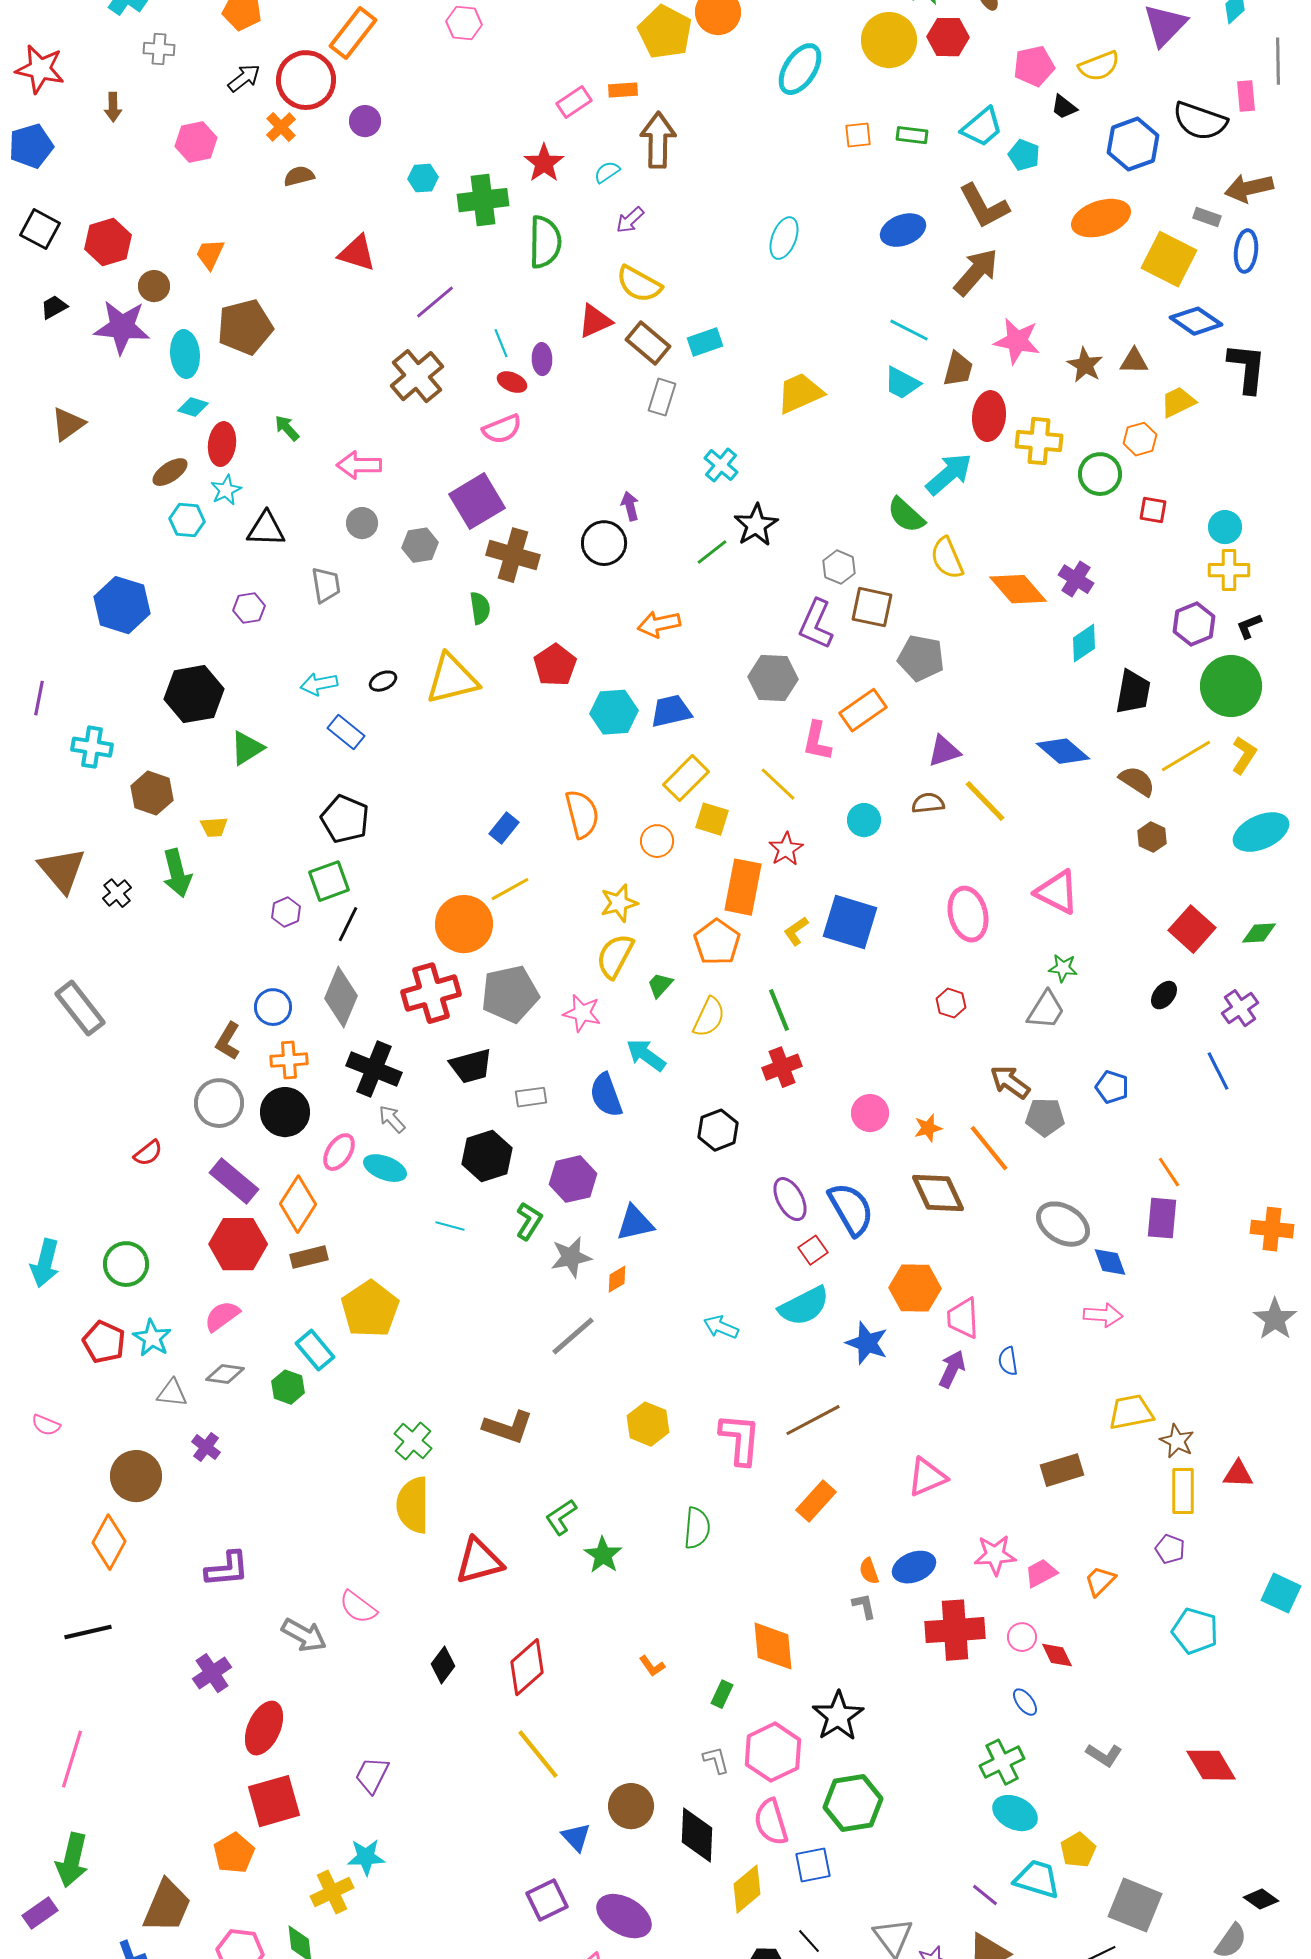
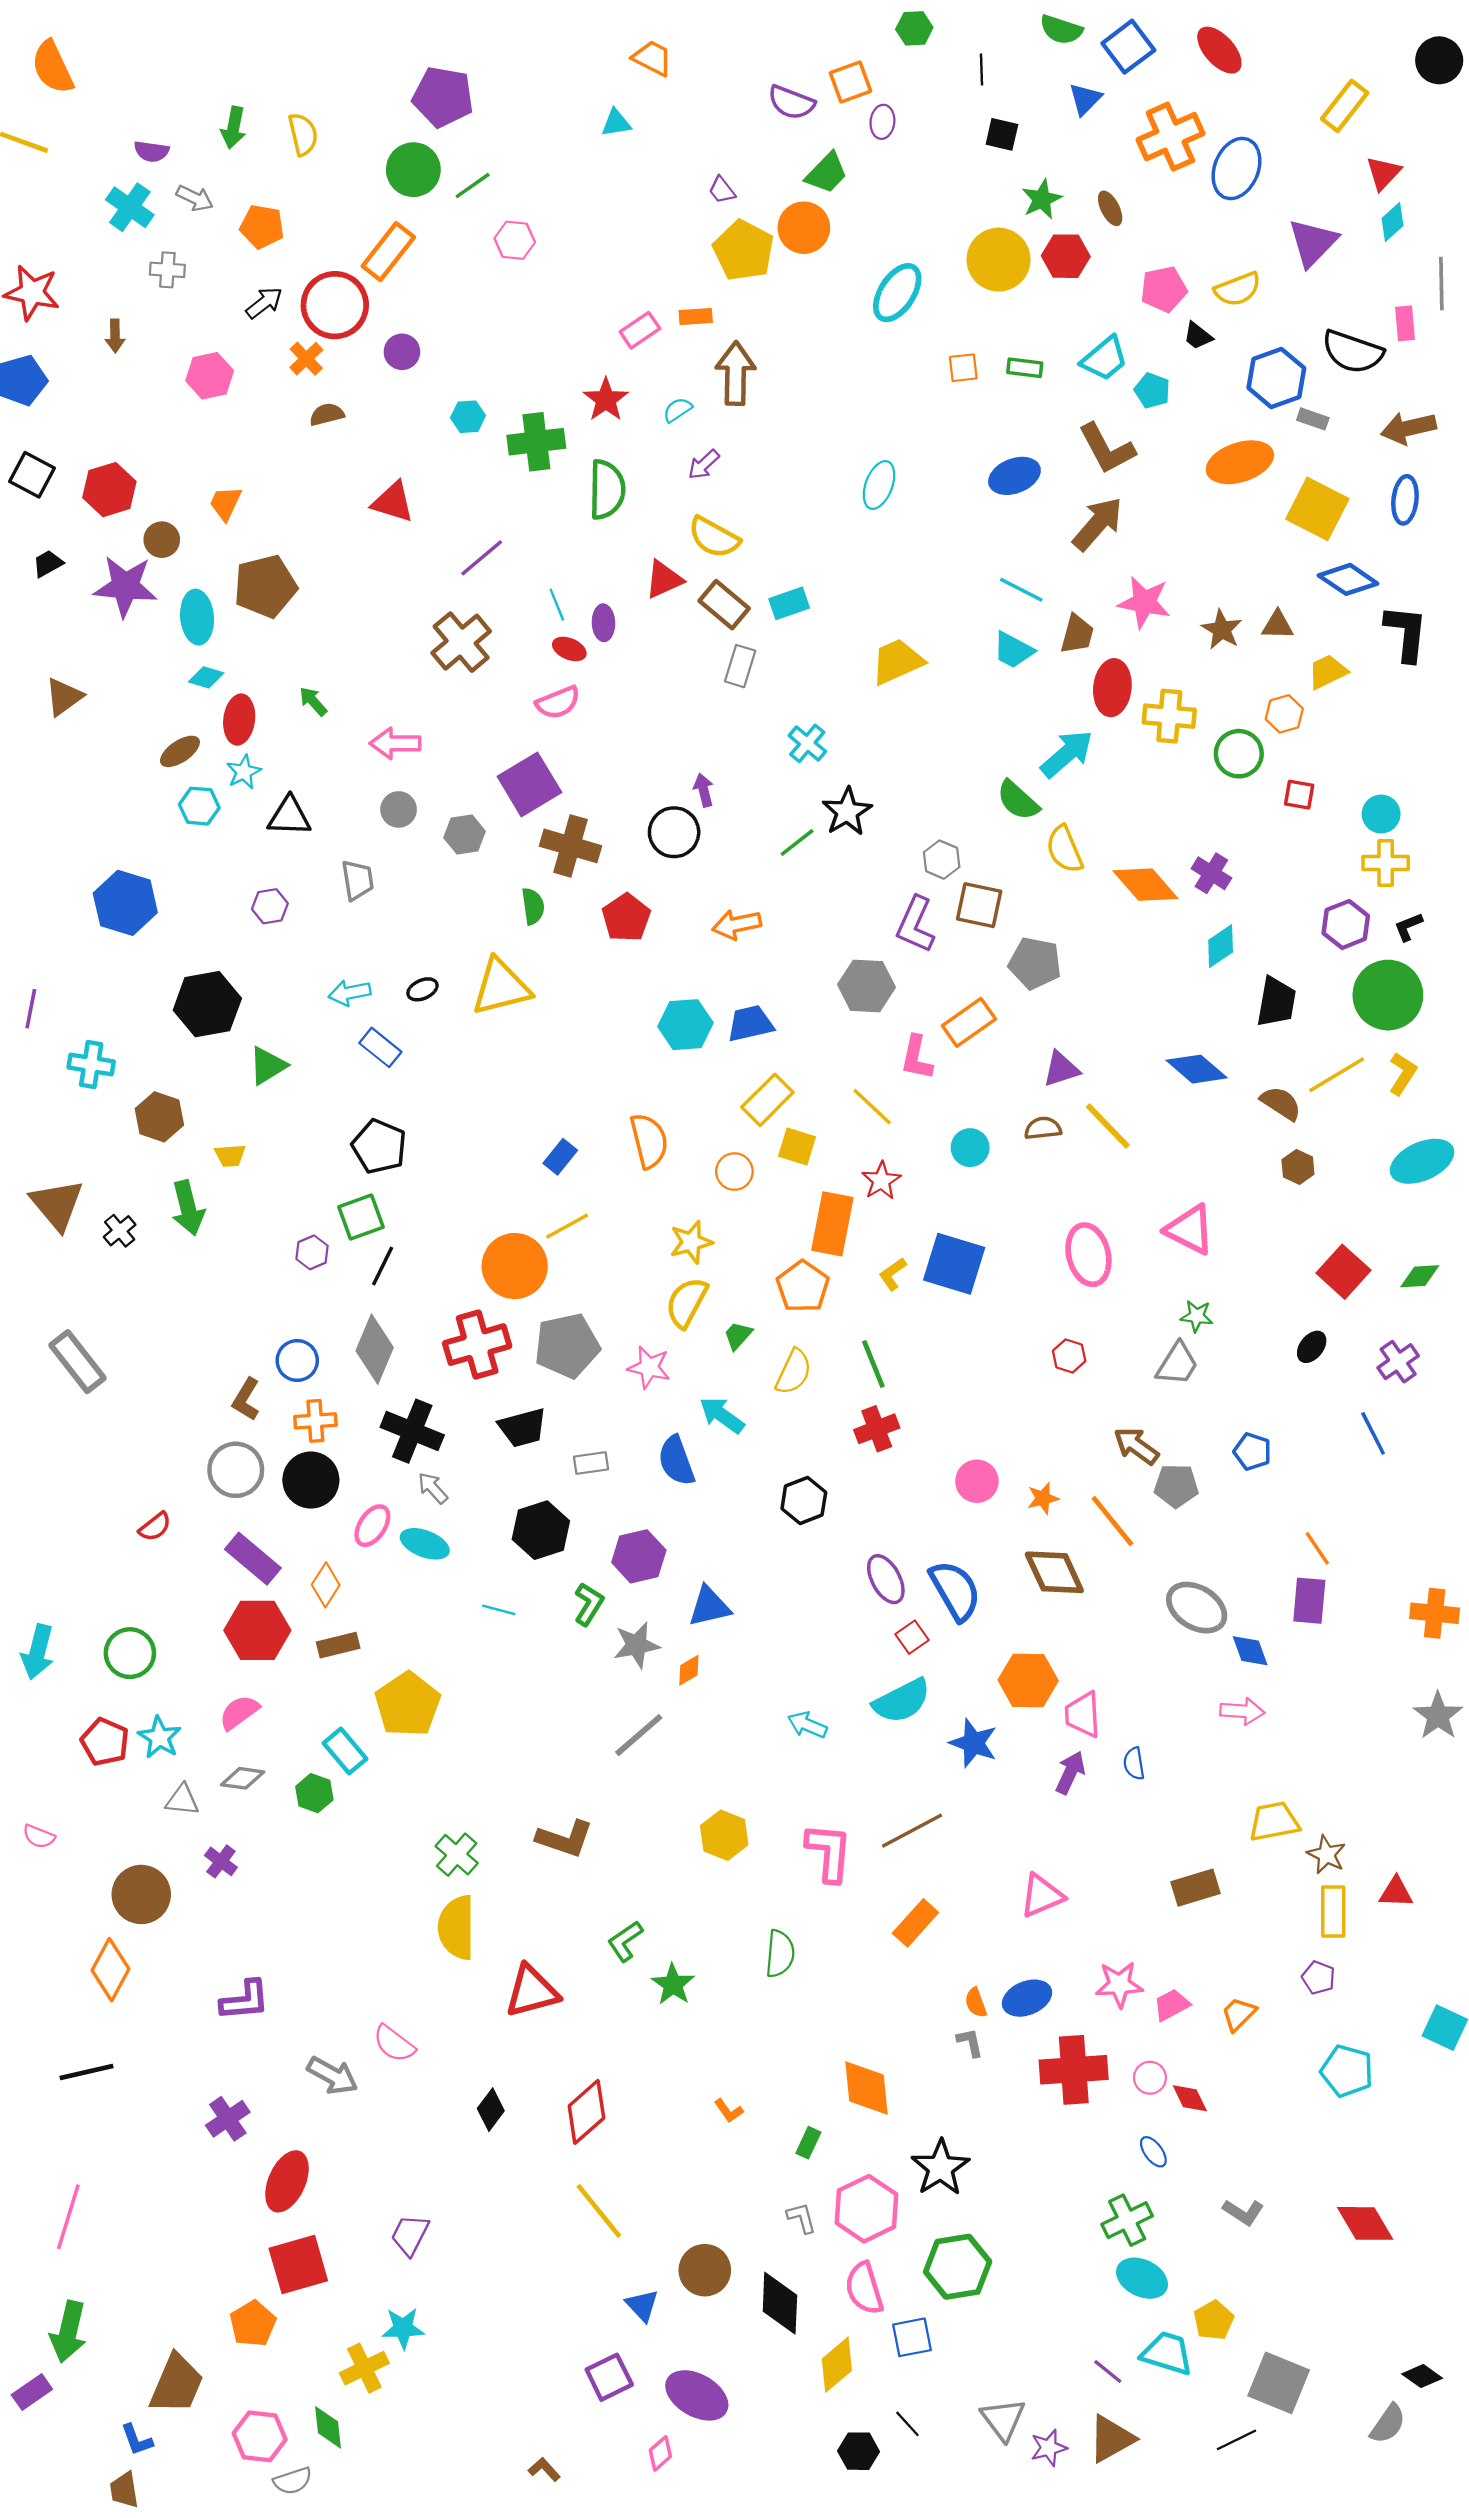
gray rectangle: (1207, 217) -> (1313, 419), moved
red pentagon: (555, 665) -> (626, 918), moved
orange diamond: (298, 1204) -> (326, 1585), size x0.7

